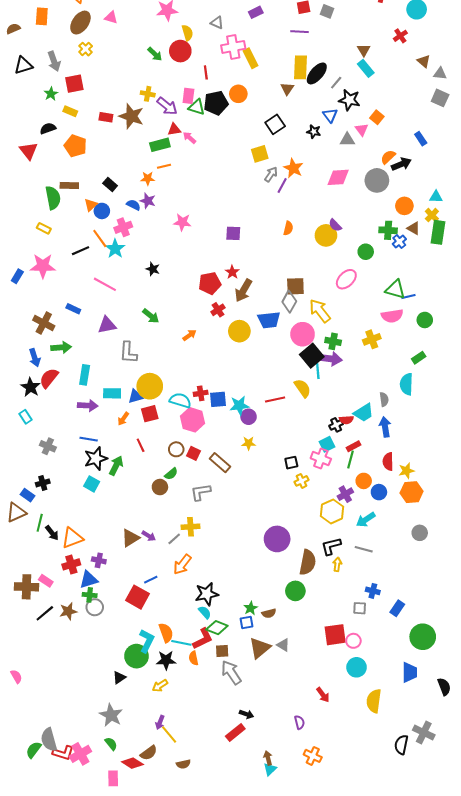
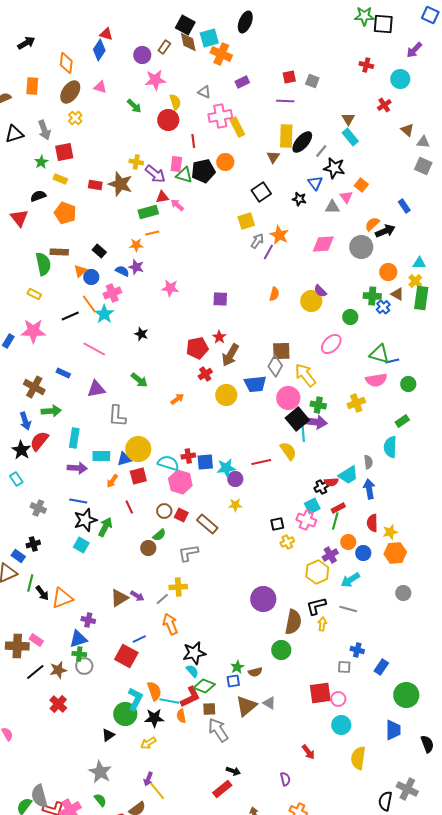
green arrow: (155, 54) -> (134, 106), moved
red cross: (71, 564) -> (58, 704), moved, turned -30
orange arrow: (182, 564) -> (170, 624), turned 120

